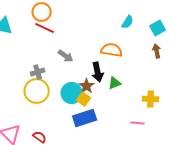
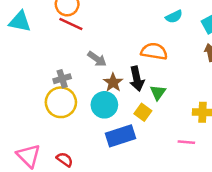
cyan semicircle: (128, 22) -> (174, 17), turned 32
green triangle: (115, 83) -> (158, 92), turned -32
brown star: (87, 86) -> (113, 82), moved
yellow square: (84, 99) -> (143, 112), moved

